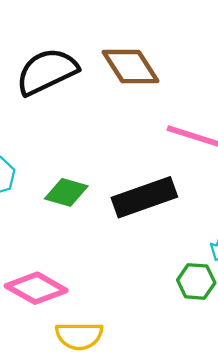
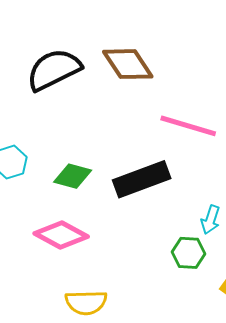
pink diamond: (36, 288) -> (61, 235), moved

